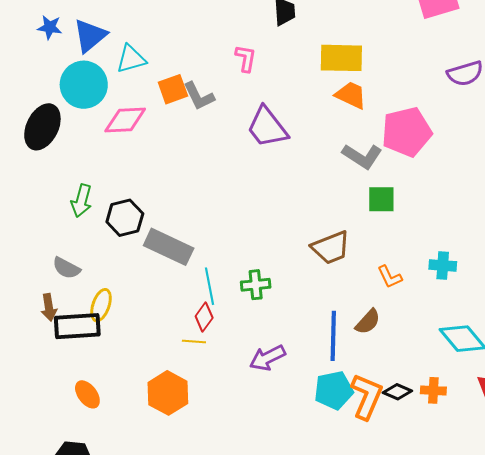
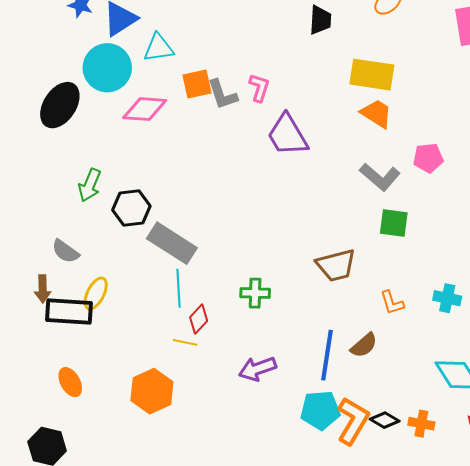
pink L-shape: (246, 58) -> (259, 88), moved
pink pentagon: (407, 132) -> (428, 158), size x0.6
cyan line: (209, 286) -> (179, 288), moved

